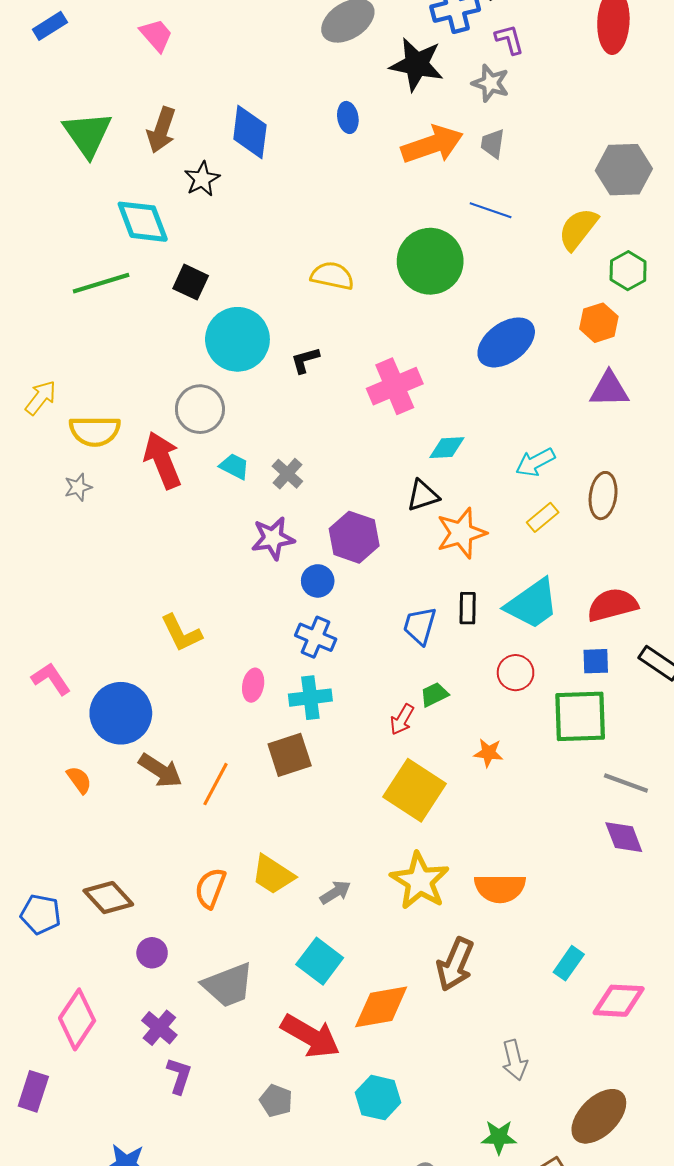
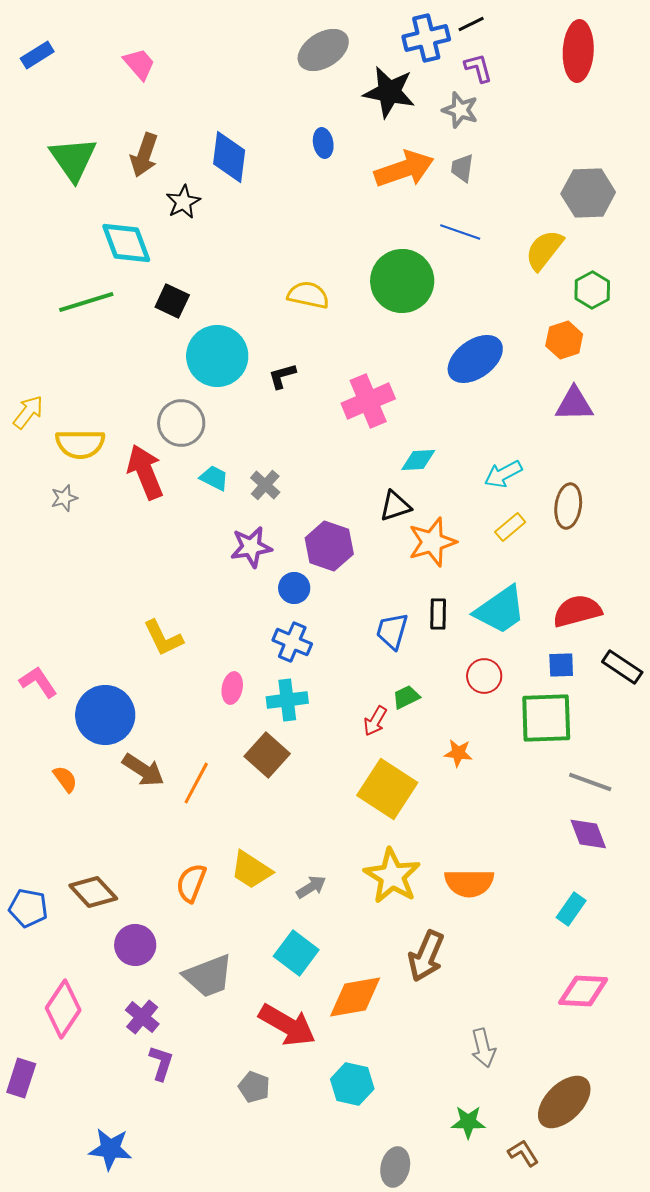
brown square: (290, 755) -> (267, 755), turned -30
purple circle: (152, 953) -> (135, 945), size x1.4
cyan rectangle: (569, 963) -> (571, 909), moved

